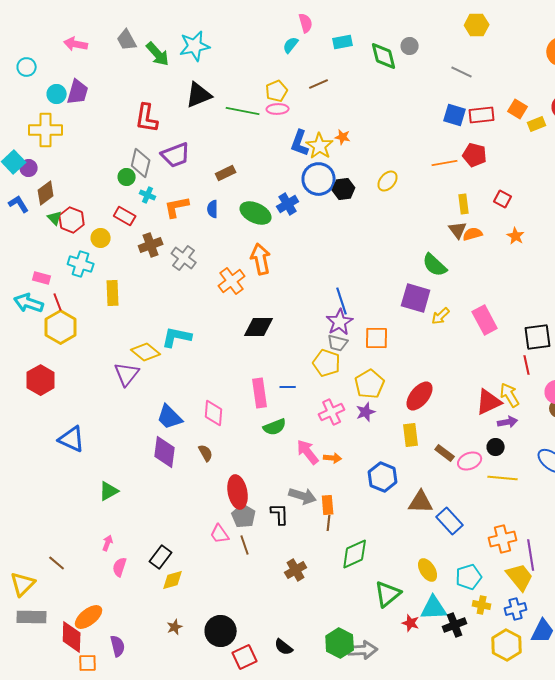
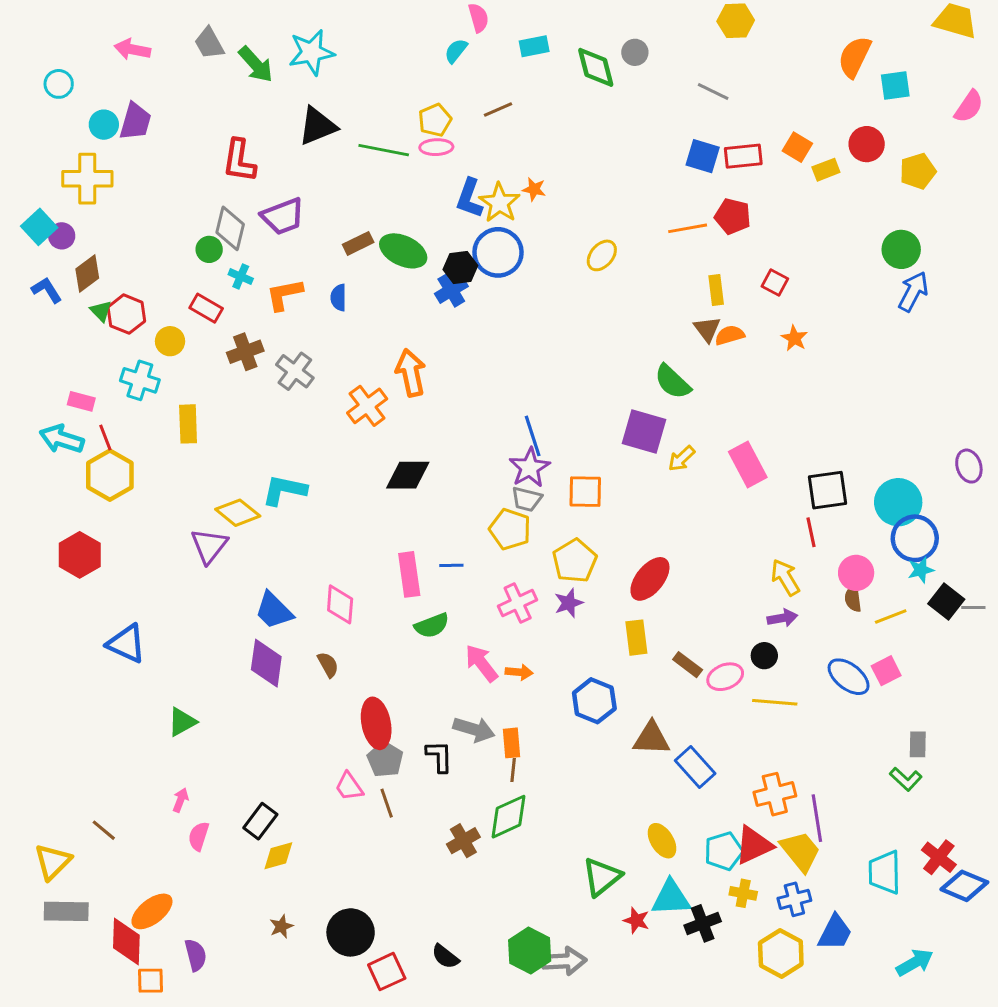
black hexagon: (344, 189) -> (460, 267), moved
green ellipse: (256, 213) -> (403, 251), moved
red triangle: (489, 402) -> (754, 845), moved
green diamond: (355, 554) -> (509, 817), moved

